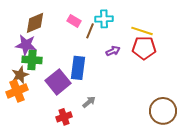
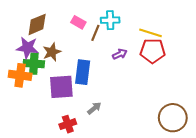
brown star: (20, 75) -> (52, 52), moved
purple square: (58, 82) -> (61, 87), turned 35
orange cross: (17, 91) -> (20, 75), moved, turned 30

